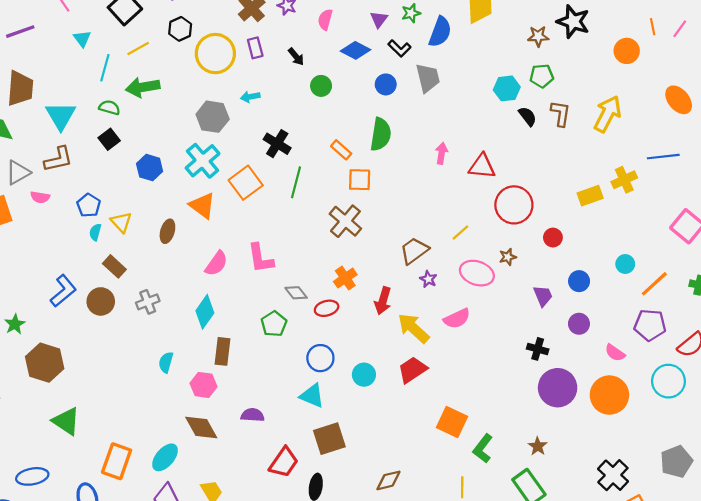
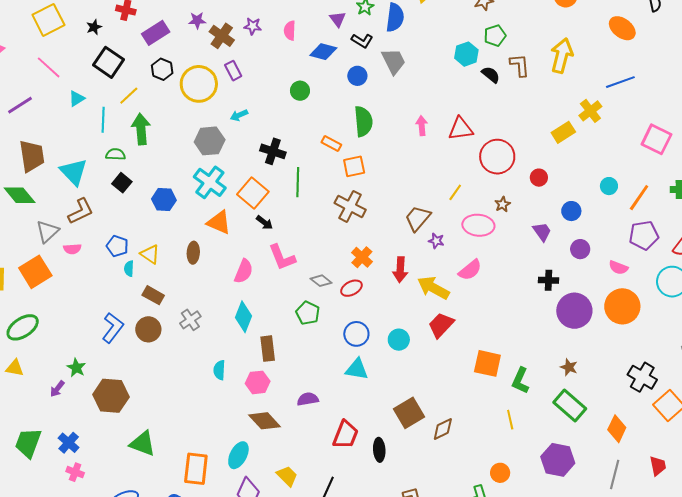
cyan triangle: (82, 39) -> (77, 99), turned 48
black arrow: (296, 57) -> (265, 223), moved
green arrow: (143, 87) -> (141, 129), turned 108
brown square: (329, 439) -> (409, 413), moved

